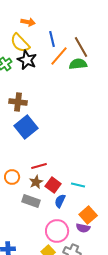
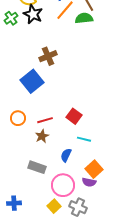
brown cross: (18, 102) -> (48, 56), moved, turned -30
orange circle: (12, 177) -> (18, 118), moved
red square: (53, 185) -> (74, 116), moved
gray rectangle: (31, 201) -> (37, 167), moved

